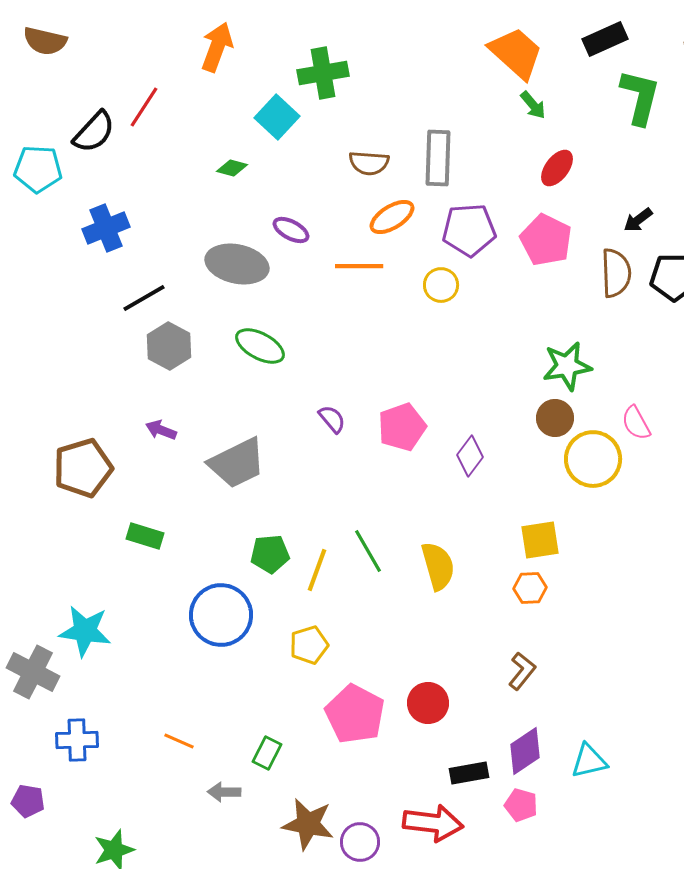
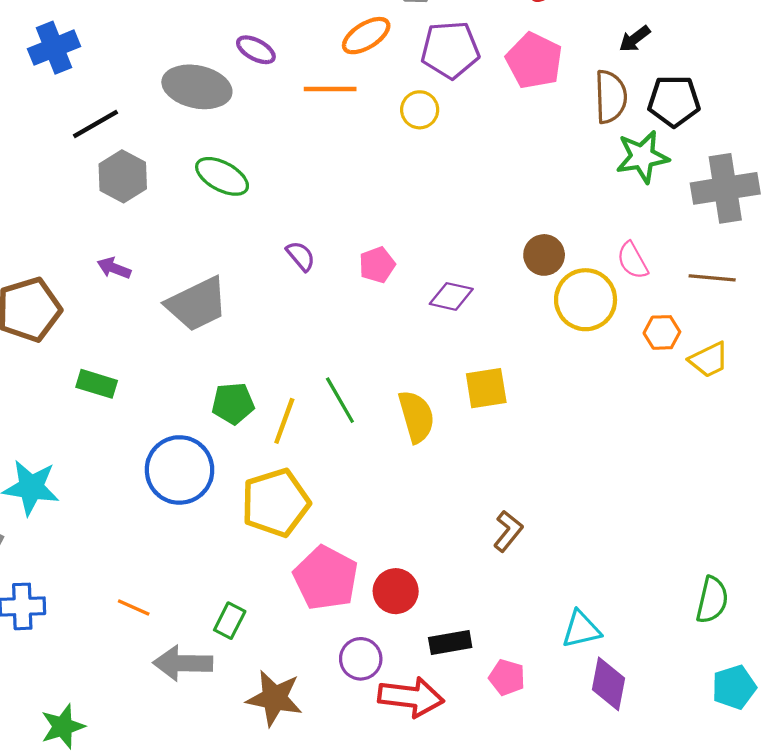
green star: (567, 366) -> (642, 157), moved
pink pentagon: (402, 427) -> (377, 265), size x0.7
purple diamond: (470, 456) -> (451, 296), turned 66
yellow square: (540, 540) -> (486, 388), moved
orange hexagon: (530, 588) -> (662, 332), moved
yellow pentagon: (309, 645) -> (276, 503), size x1.6
red circle: (428, 703) -> (396, 591), moved
purple diamond: (525, 751) -> (608, 684), moved, turned -45
gray arrow: (224, 792) -> (183, 663), size x1.6
purple circle: (360, 842) -> (361, 659), moved

